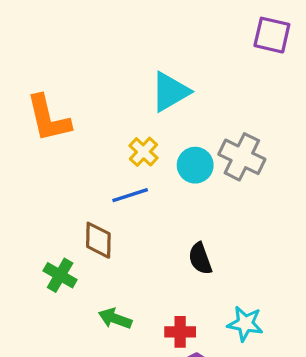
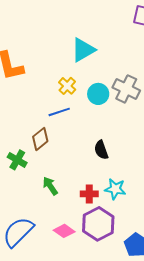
brown diamond: (98, 240) -> (40, 139), turned 50
green arrow: (115, 319) -> (50, 186), turned 36
cyan star: (245, 324) -> (115, 189), moved

